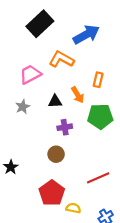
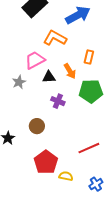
pink trapezoid: (30, 74) -> (35, 60), moved
purple cross: (65, 127) -> (58, 101), turned 32
brown circle: (56, 154) -> (37, 126), moved

